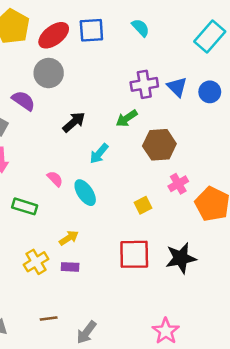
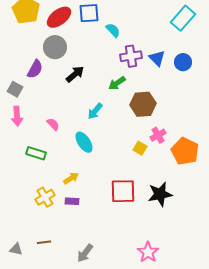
cyan semicircle: (141, 28) -> (113, 30), moved
purple semicircle: (23, 101) -> (35, 69), turned 84
black arrow: (74, 122) -> (75, 74), moved
pink semicircle: (55, 179) -> (53, 124), moved
yellow square: (143, 205) -> (140, 148), moved, turned -32
brown line: (49, 319) -> (44, 242), moved

